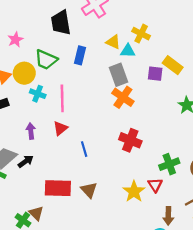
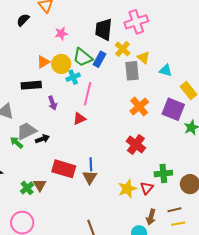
yellow cross: (141, 34) -> (123, 49), moved
cyan triangle: (128, 51) -> (166, 70), moved
blue rectangle: (80, 55) -> (100, 59), moved
purple square: (155, 74) -> (173, 109), moved, size x1.6
gray rectangle: (119, 75) -> (132, 71), moved
cyan cross: (38, 94) -> (73, 77), moved, turned 32
purple arrow: (31, 131) -> (53, 103), moved, turned 152
blue line: (84, 149) -> (91, 164), moved

